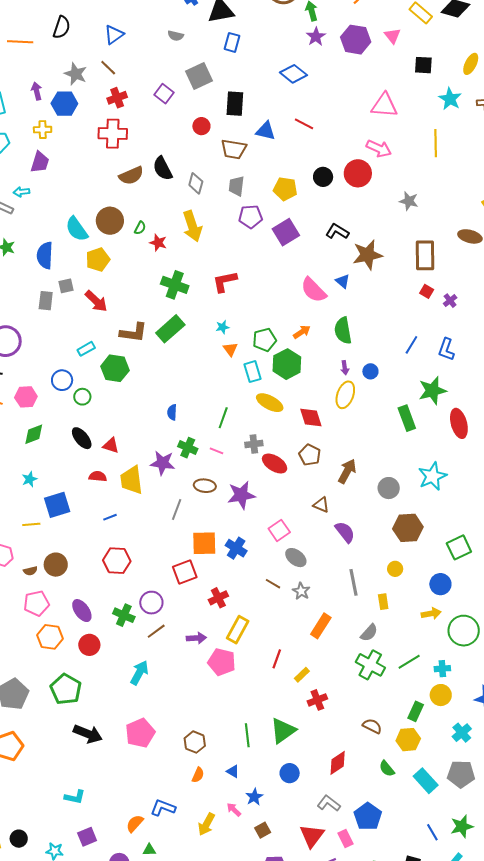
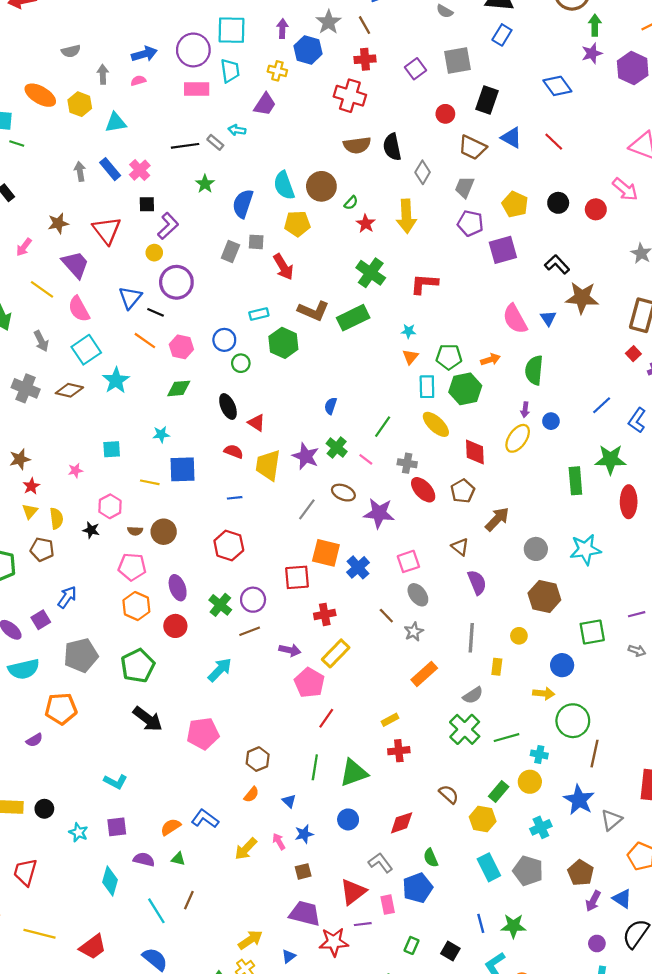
red circle: (358, 173) -> (596, 209), size x0.7
red line: (277, 659) -> (326, 718), moved
green semicircle: (387, 769) -> (431, 858), moved

